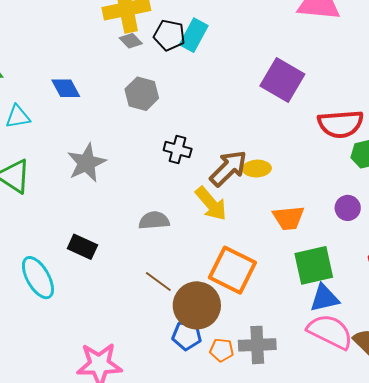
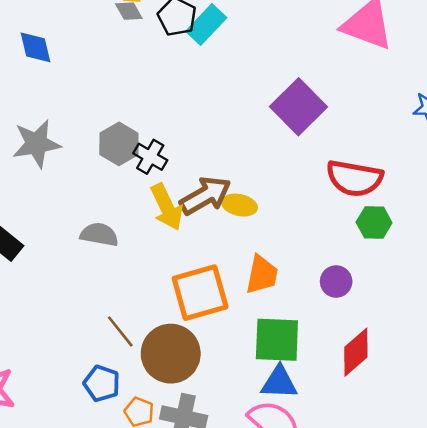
gray hexagon: (142, 94) -> (119, 144), moved
yellow arrow: (211, 204) -> (167, 207), moved
orange trapezoid: (289, 218) -> (262, 275), turned -88
orange square: (232, 270) -> (200, 293), moved, turned 33
brown line: (158, 282) -> (120, 331), moved
brown circle: (197, 305) -> (171, 354), moved

